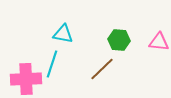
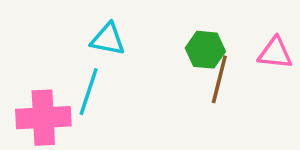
brown line: (102, 69) -> (219, 79), moved, turned -32

